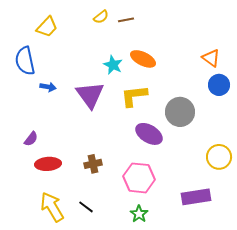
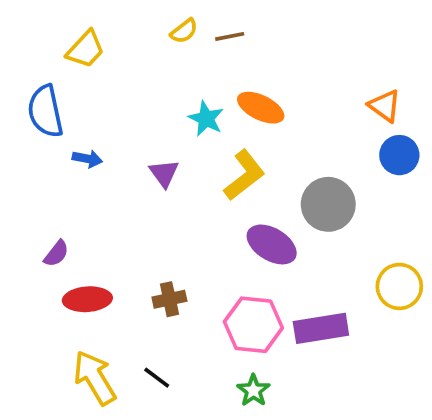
purple triangle: (90, 95) -> (164, 173), size x0.6
yellow L-shape: (134, 96) -> (244, 175), turned 148
purple rectangle: (196, 197) -> (321, 328), moved

